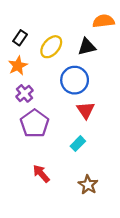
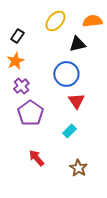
yellow ellipse: (51, 47) -> (55, 21), moved

